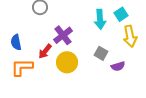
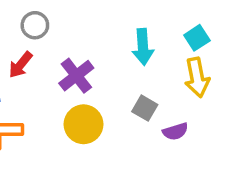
cyan square: (121, 14) -> (197, 38), moved
red arrow: (45, 51) -> (20, 65), moved

